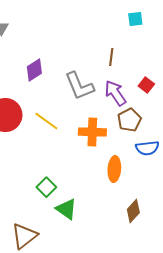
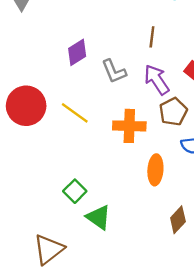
purple diamond: (34, 70) -> (77, 52), moved
gray L-shape: (79, 86) -> (114, 71), size x0.7

